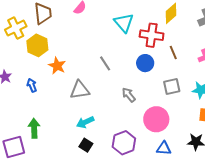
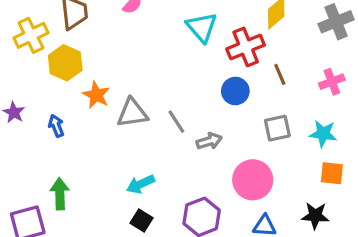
red cross: (152, 35) -> (246, 47), turned -30
gray line: (105, 63) -> (176, 122), moved
gray triangle: (80, 90) -> (132, 113), moved
gray arrow: (129, 95) -> (209, 141), turned 112

